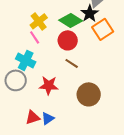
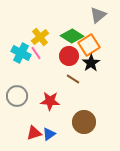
black star: (90, 13) -> (91, 63), moved
orange square: (103, 29) -> (89, 45), moved
cyan cross: (26, 60) -> (21, 53), moved
brown circle: (89, 94) -> (84, 122), moved

